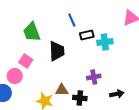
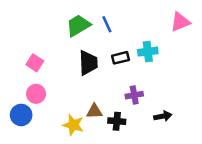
green trapezoid: (32, 32) -> (78, 26), moved, turned 80
black rectangle: (87, 35) -> (121, 58), moved
pink square: (26, 61) -> (35, 63), moved

